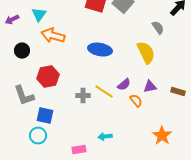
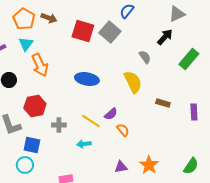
orange arrow: (53, 36) -> (40, 65), turned -130
purple triangle: (150, 87) -> (121, 167), moved
brown rectangle: (178, 92) -> (163, 103), moved
gray cross: (83, 96) -> (59, 125), moved
cyan arrow: (105, 137) -> (84, 144), moved

